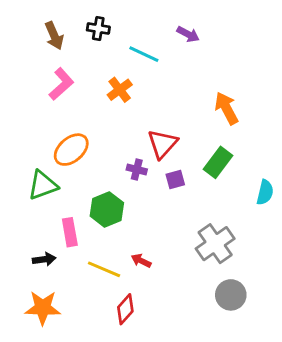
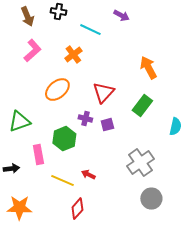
orange ellipse: (71, 150) -> (57, 90), moved
purple cross: (137, 170) -> (85, 119), moved
purple square: (175, 180) -> (107, 125), moved
black arrow: (44, 259) -> (11, 169), moved

